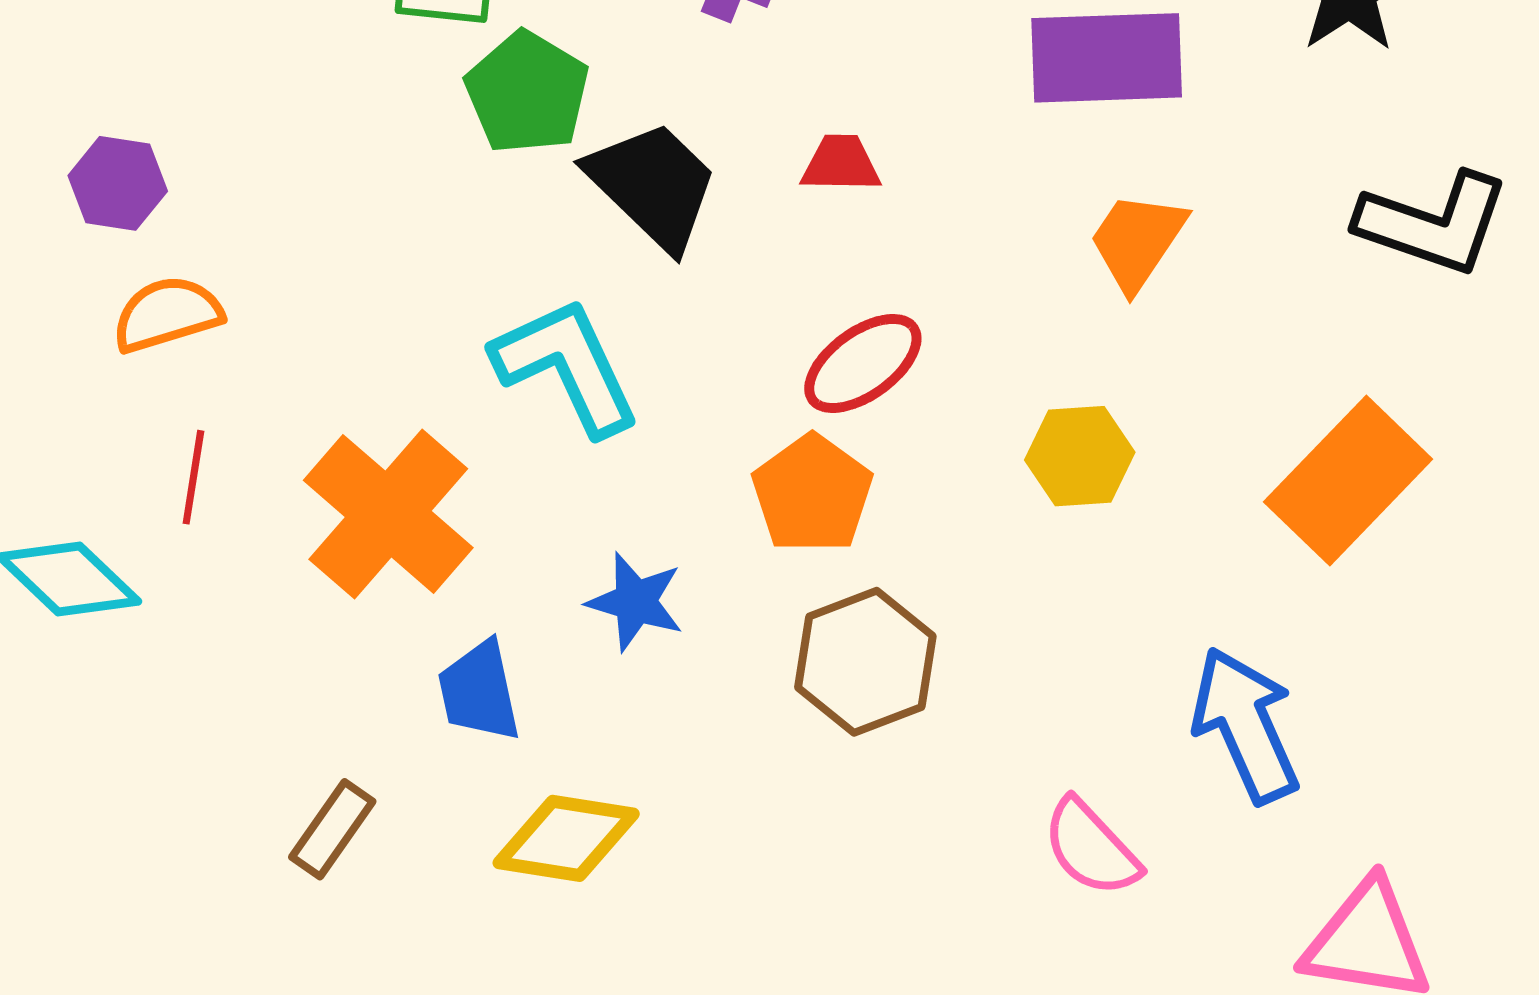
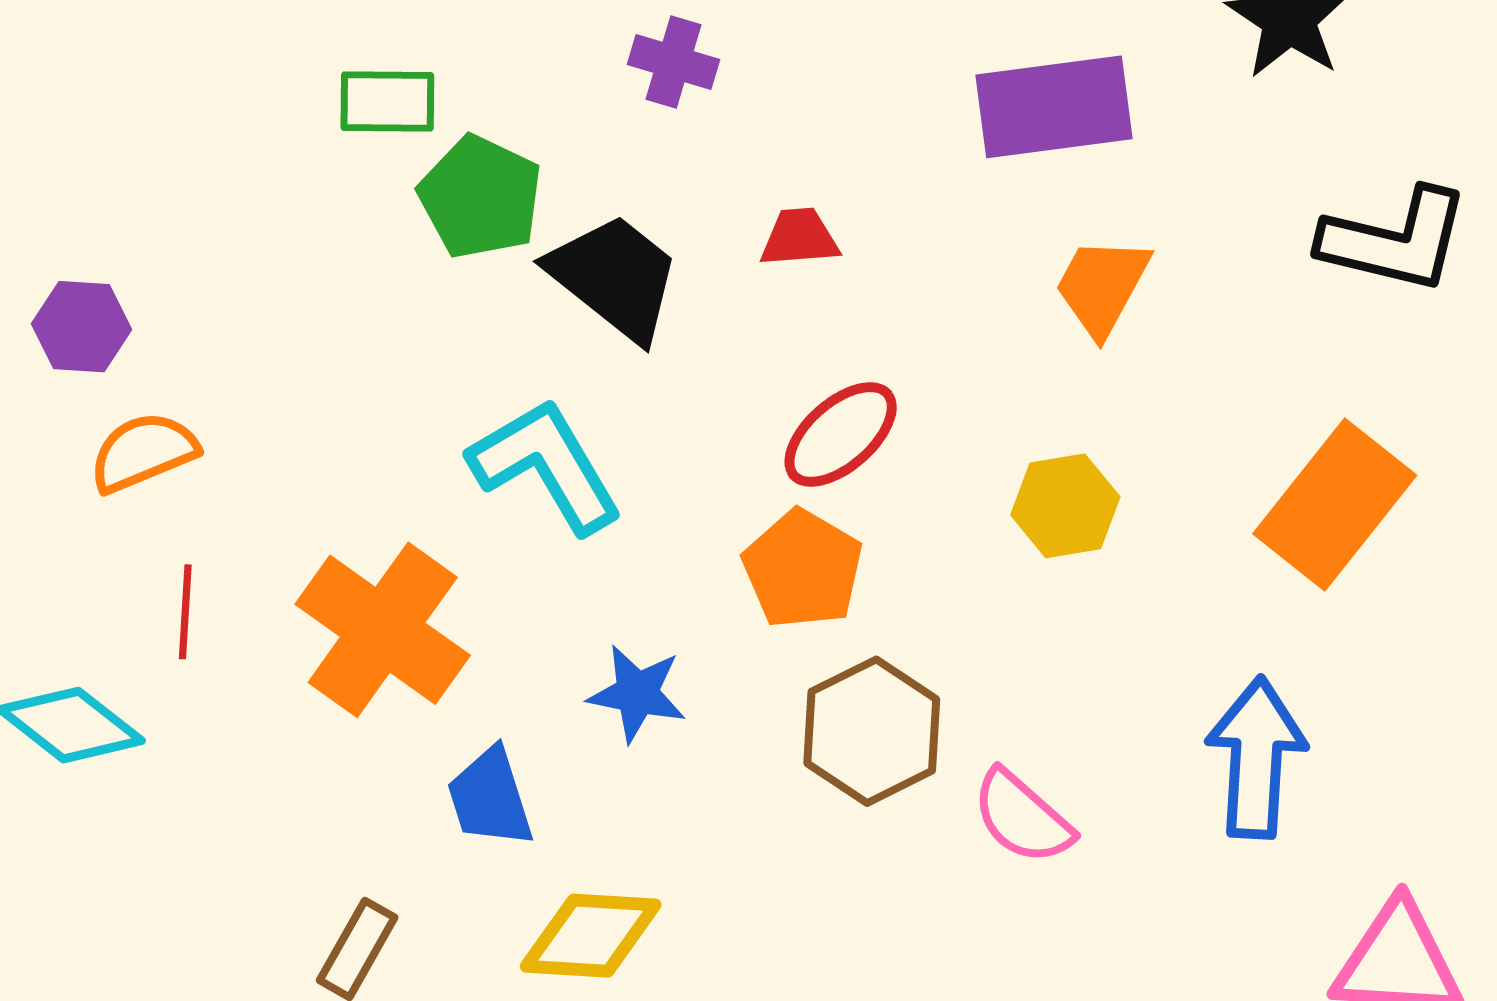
blue arrow: (1245, 725) -> (1256, 758), turned 33
pink semicircle: (1091, 848) -> (1022, 817), moved

